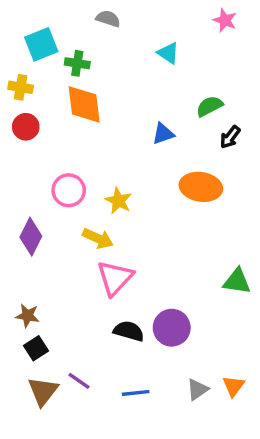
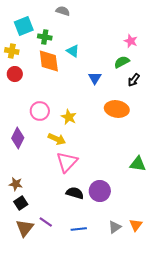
pink star: (225, 20) -> (131, 41), moved
cyan triangle: (168, 53) -> (73, 51), moved
blue triangle: (163, 134) -> (95, 78), turned -40

